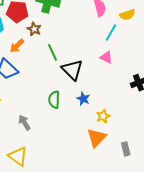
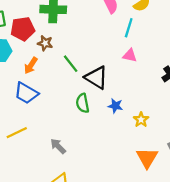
green semicircle: (54, 100) -> (83, 103), moved
orange triangle: (97, 138) -> (147, 158), moved

